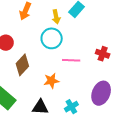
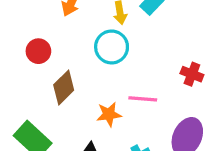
pink line: (71, 60) -> (143, 99), moved

